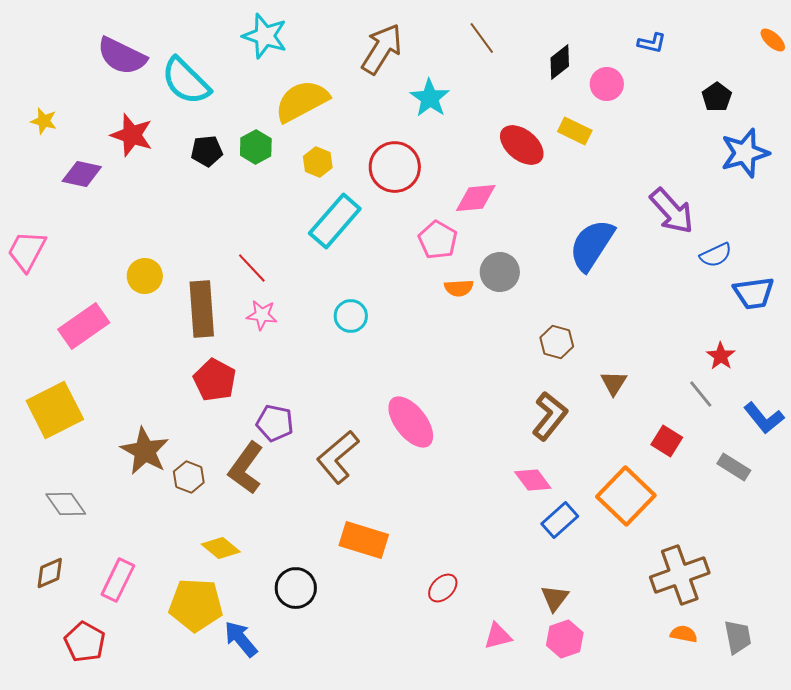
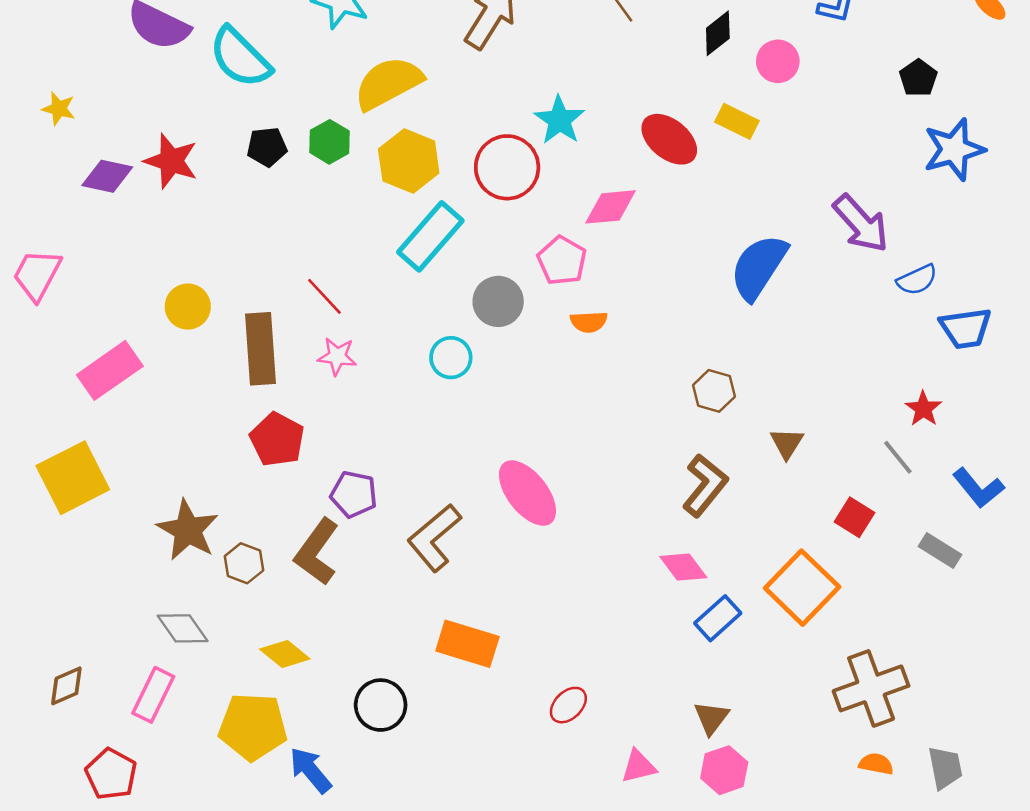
cyan star: (430, 98) -> (559, 120), moved
red star: (132, 135) -> (171, 161), moved
yellow hexagon: (318, 162) -> (409, 161), size x1.6
gray circle: (500, 272) -> (498, 301), moved
gray diamond: (66, 504) -> (183, 628), moved

